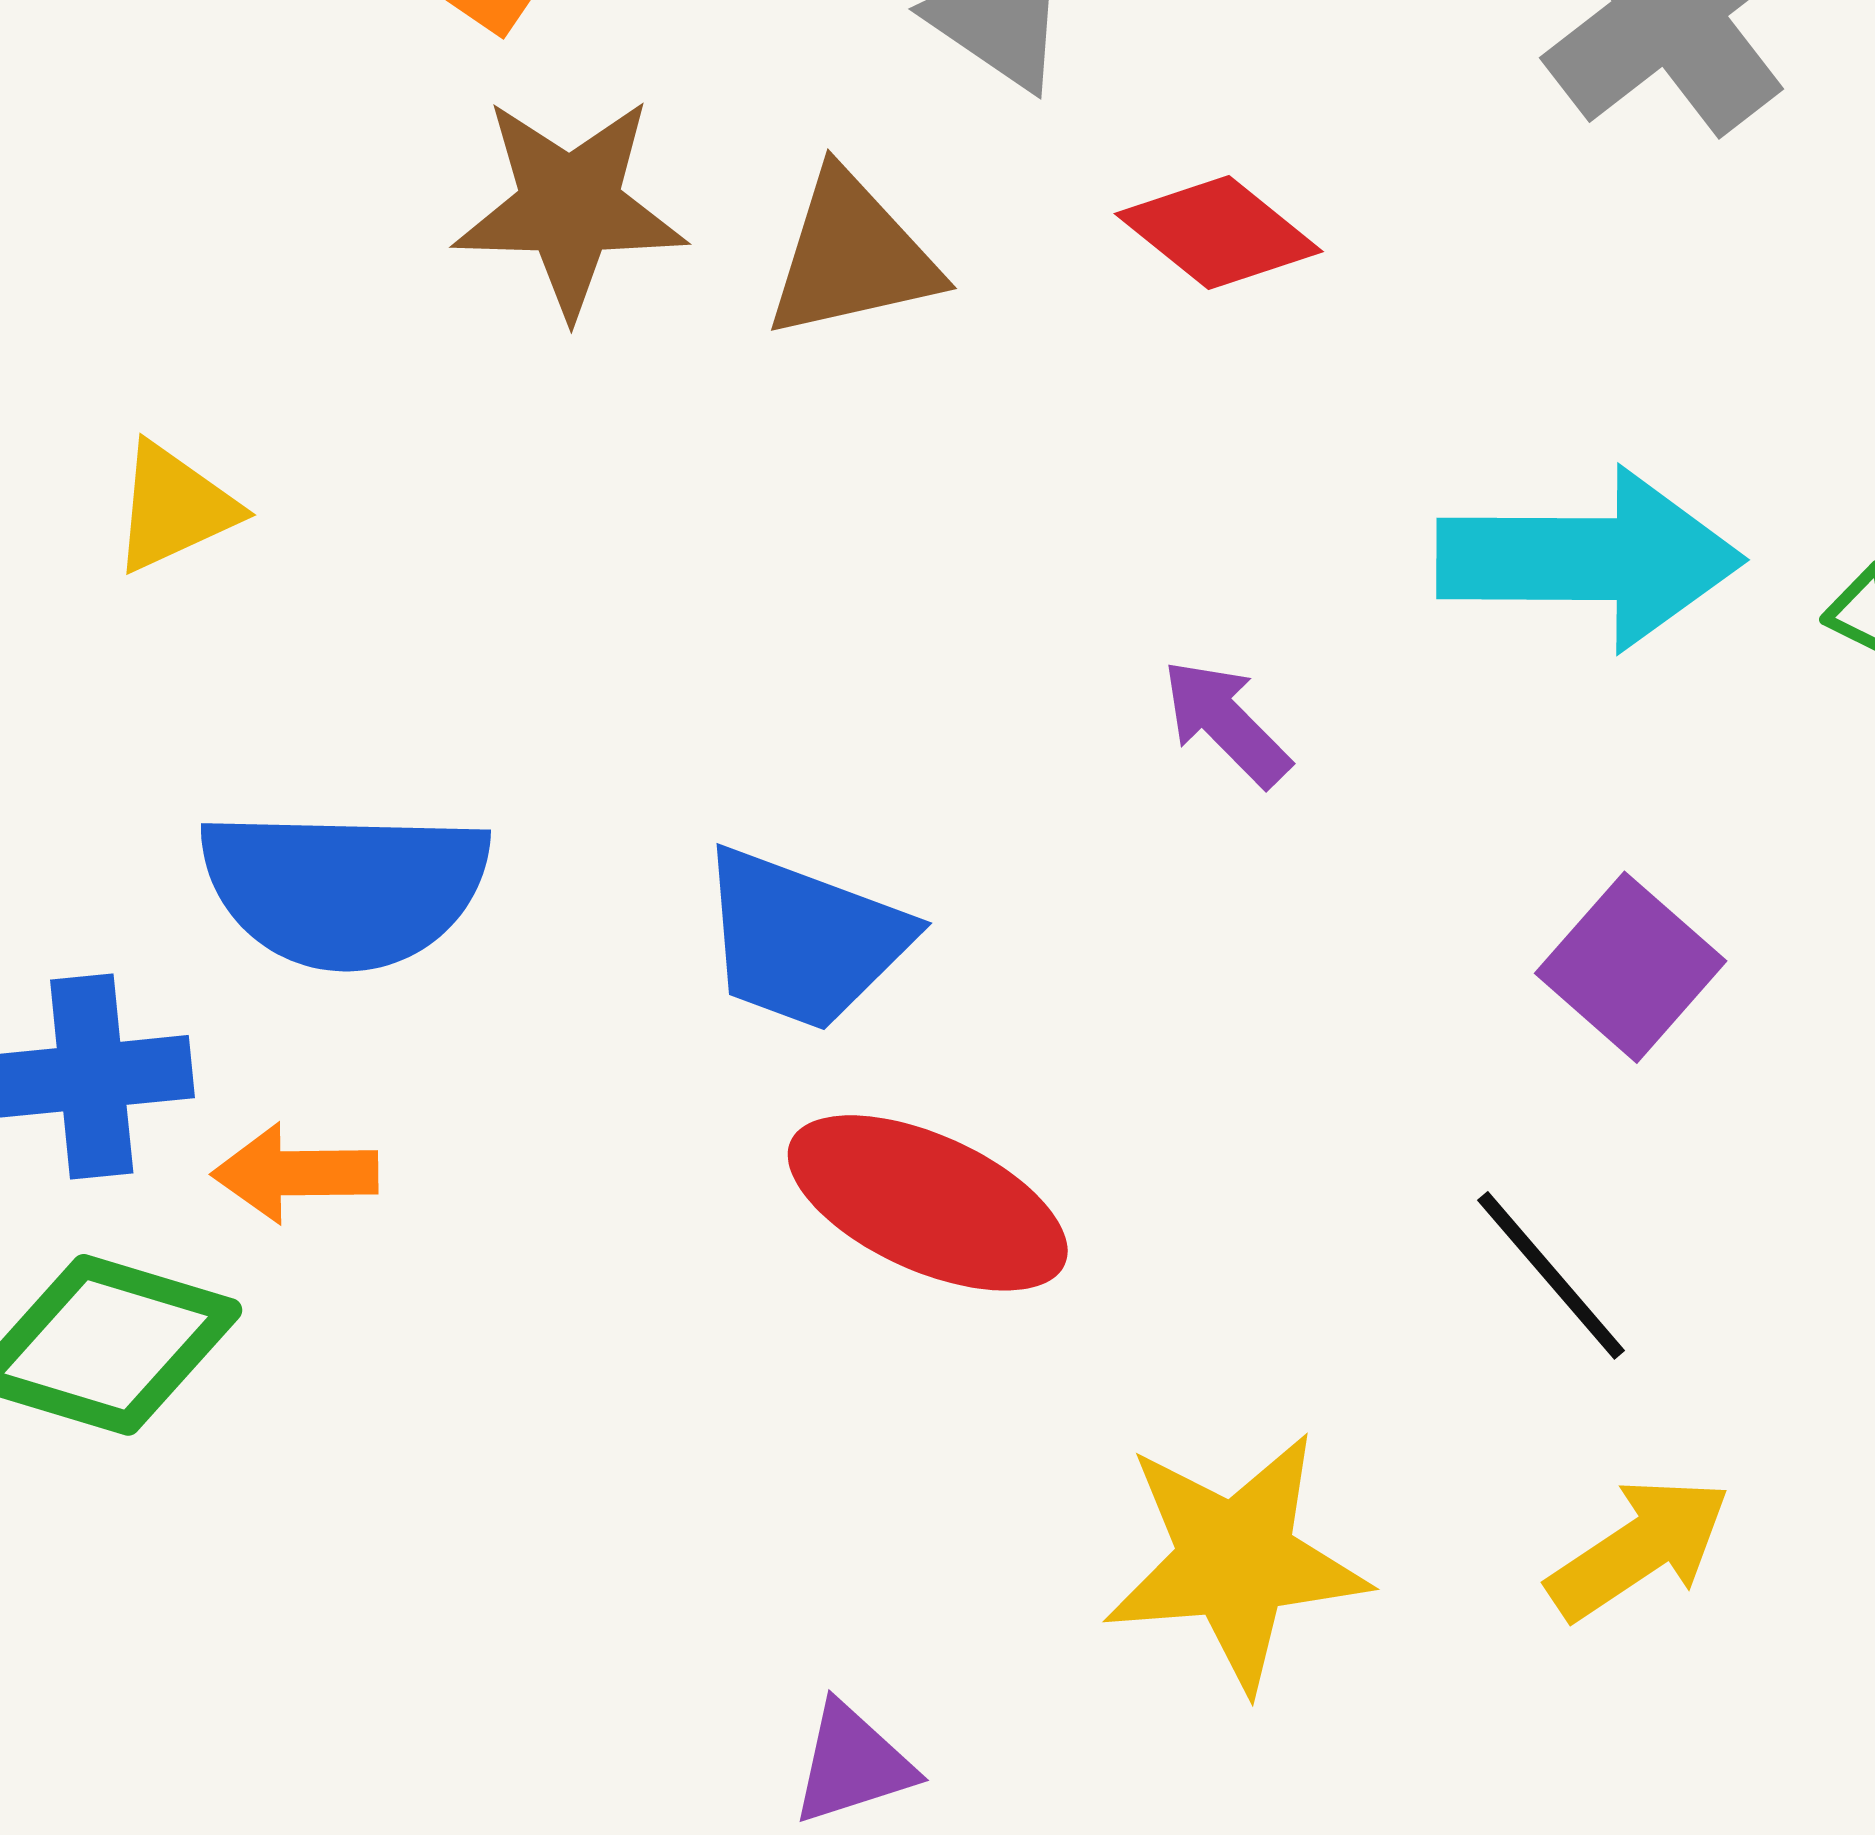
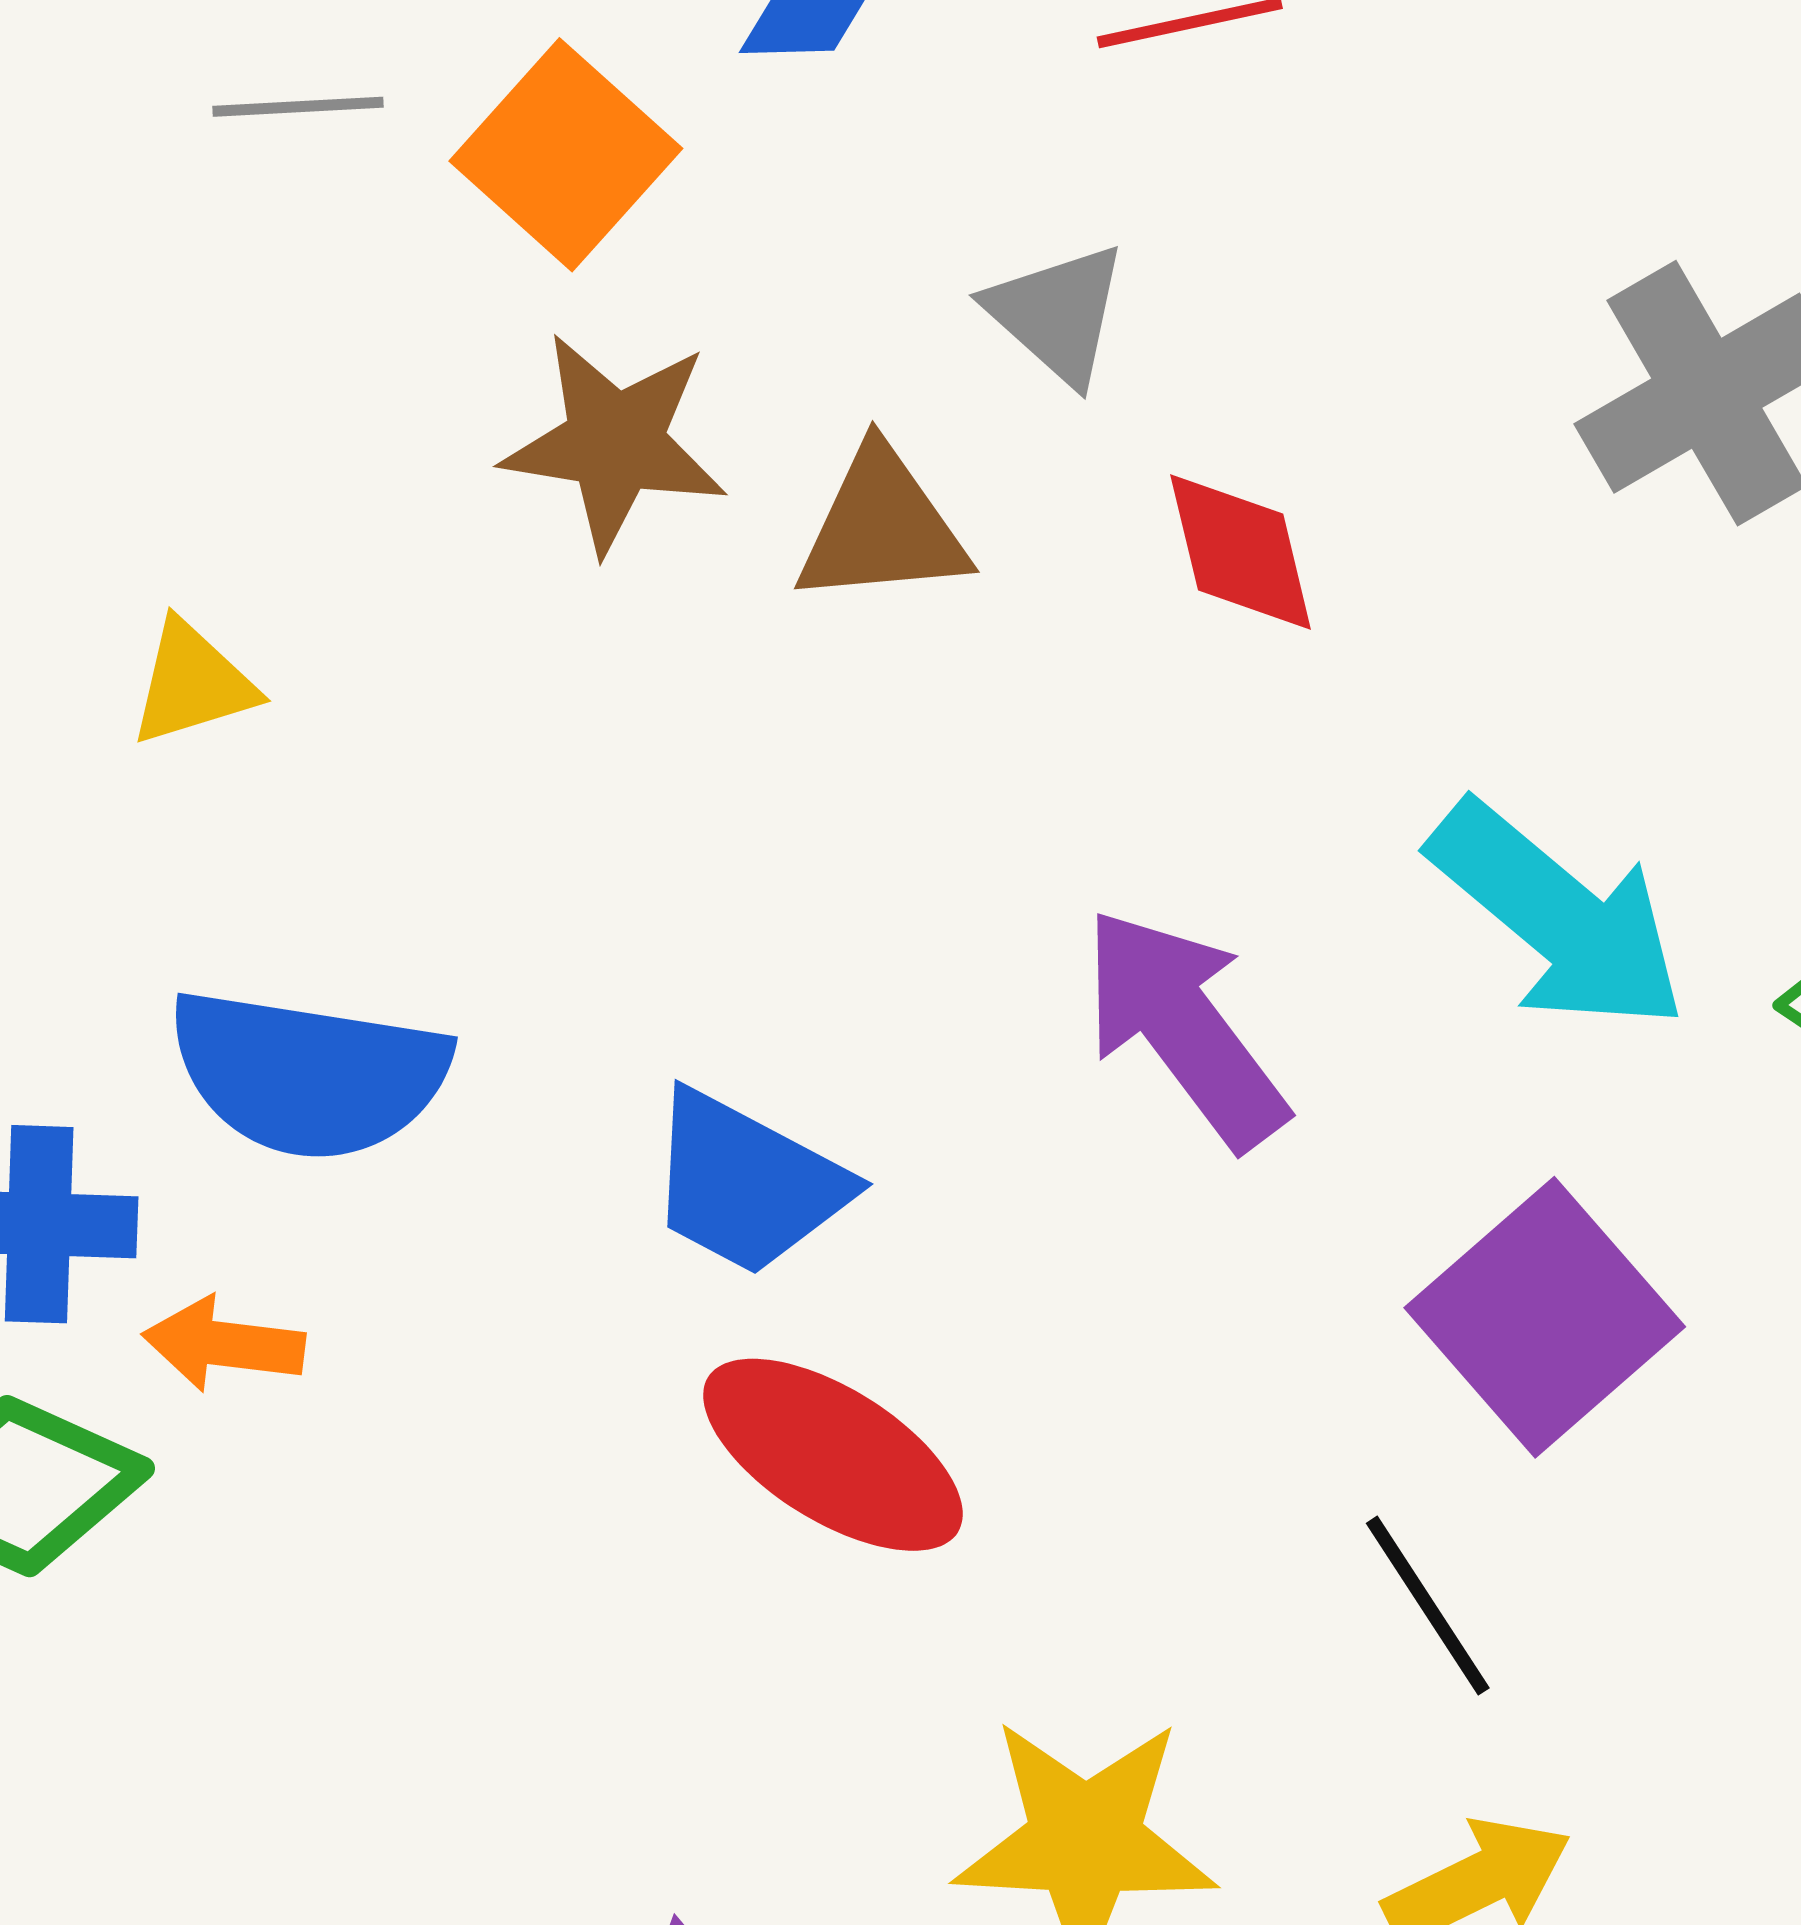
red diamond: (1219, 233) -> (1241, 552), turned 30
cyan arrow: (1590, 559) -> (1558, 916), turned 32
purple arrow: (1226, 723) -> (1184, 1028), size x1.8
purple square: (1631, 967) -> (1545, 1317), size x1.5

